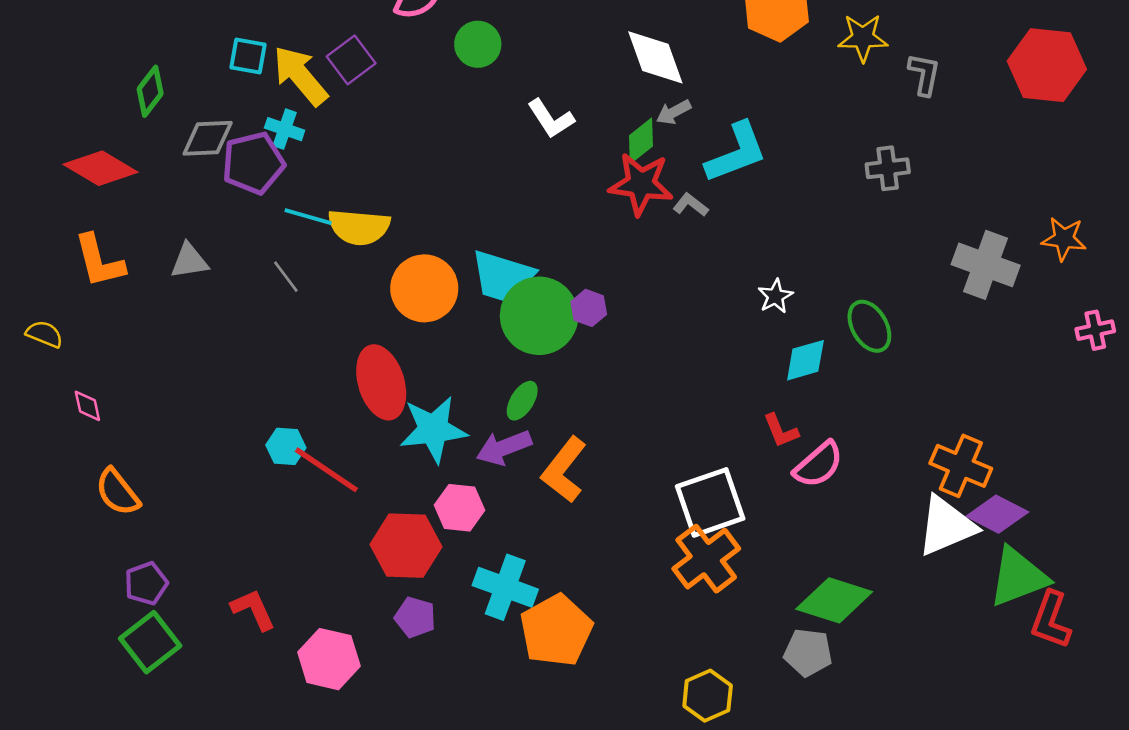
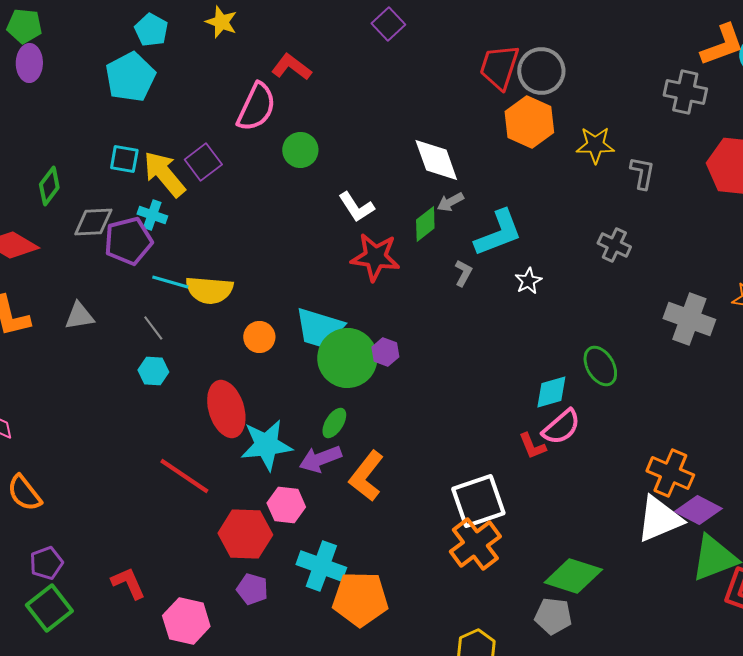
gray cross: (888, 168) -> (614, 245), turned 32
red star: (641, 184) -> (375, 257), moved
gray L-shape: (691, 205) -> (463, 273), turned 80
orange circle: (424, 288) -> (259, 337), size x0.6
white star: (775, 296) -> (528, 281), moved
cyan hexagon: (286, 446) -> (153, 371), moved
pink semicircle: (818, 465) -> (561, 427), moved
orange pentagon: (556, 630) -> (360, 599), turned 30

